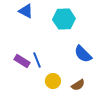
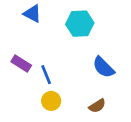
purple rectangle: (22, 61) -> (21, 63), moved
yellow circle: (53, 81) -> (51, 101), moved

